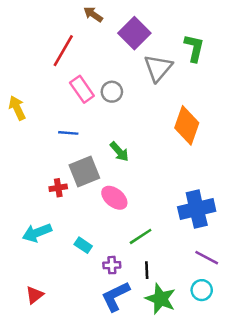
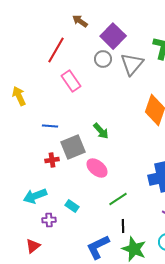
gray circle: (112, 92) -> (103, 59), moved
blue line: (68, 133) -> (50, 126), moved
purple cross: (112, 265) -> (49, 220), moved

